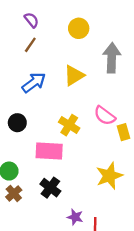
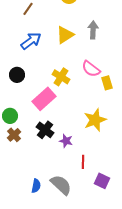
gray arrow: (112, 58) -> (93, 30), moved, size x0.7
pink rectangle: (49, 151) -> (44, 99), turned -45
purple star: (75, 217) -> (66, 141), moved

